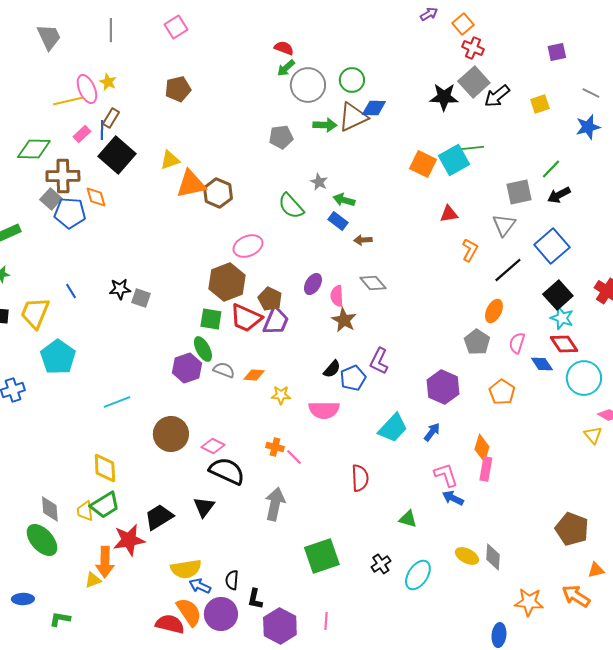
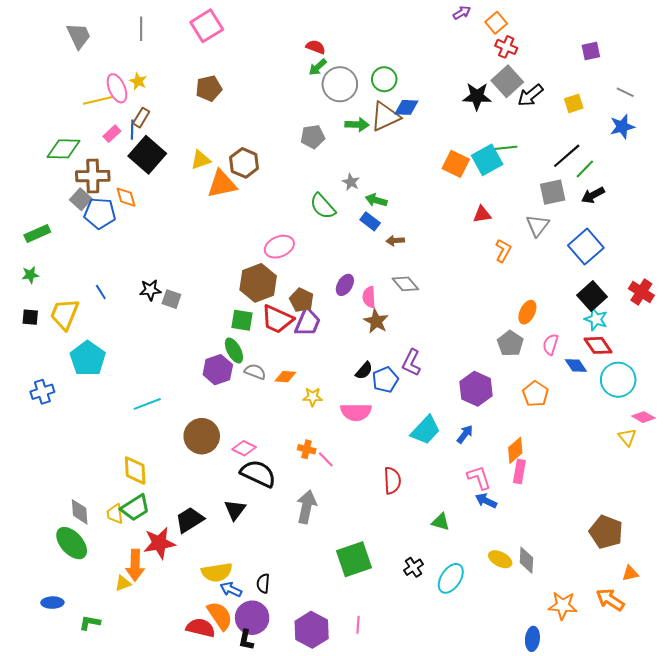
pink square: (176, 27) -> (207, 26), size x1.4
brown hexagon: (218, 193) -> (244, 163), moved
black line: (508, 270) -> (567, 156), moved
orange diamond: (482, 448) -> (515, 450), turned 32
black L-shape: (255, 599) -> (246, 640), moved

